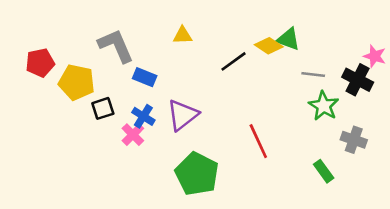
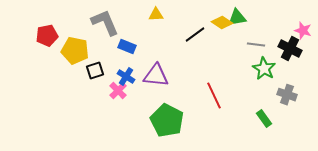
green triangle: (288, 39) -> (237, 18), turned -30
purple triangle: (183, 115) -> (156, 76), turned 44

